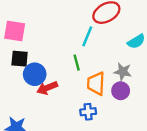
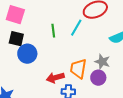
green line: (77, 63) -> (53, 31), moved
red arrow: (47, 88) -> (55, 78), moved

